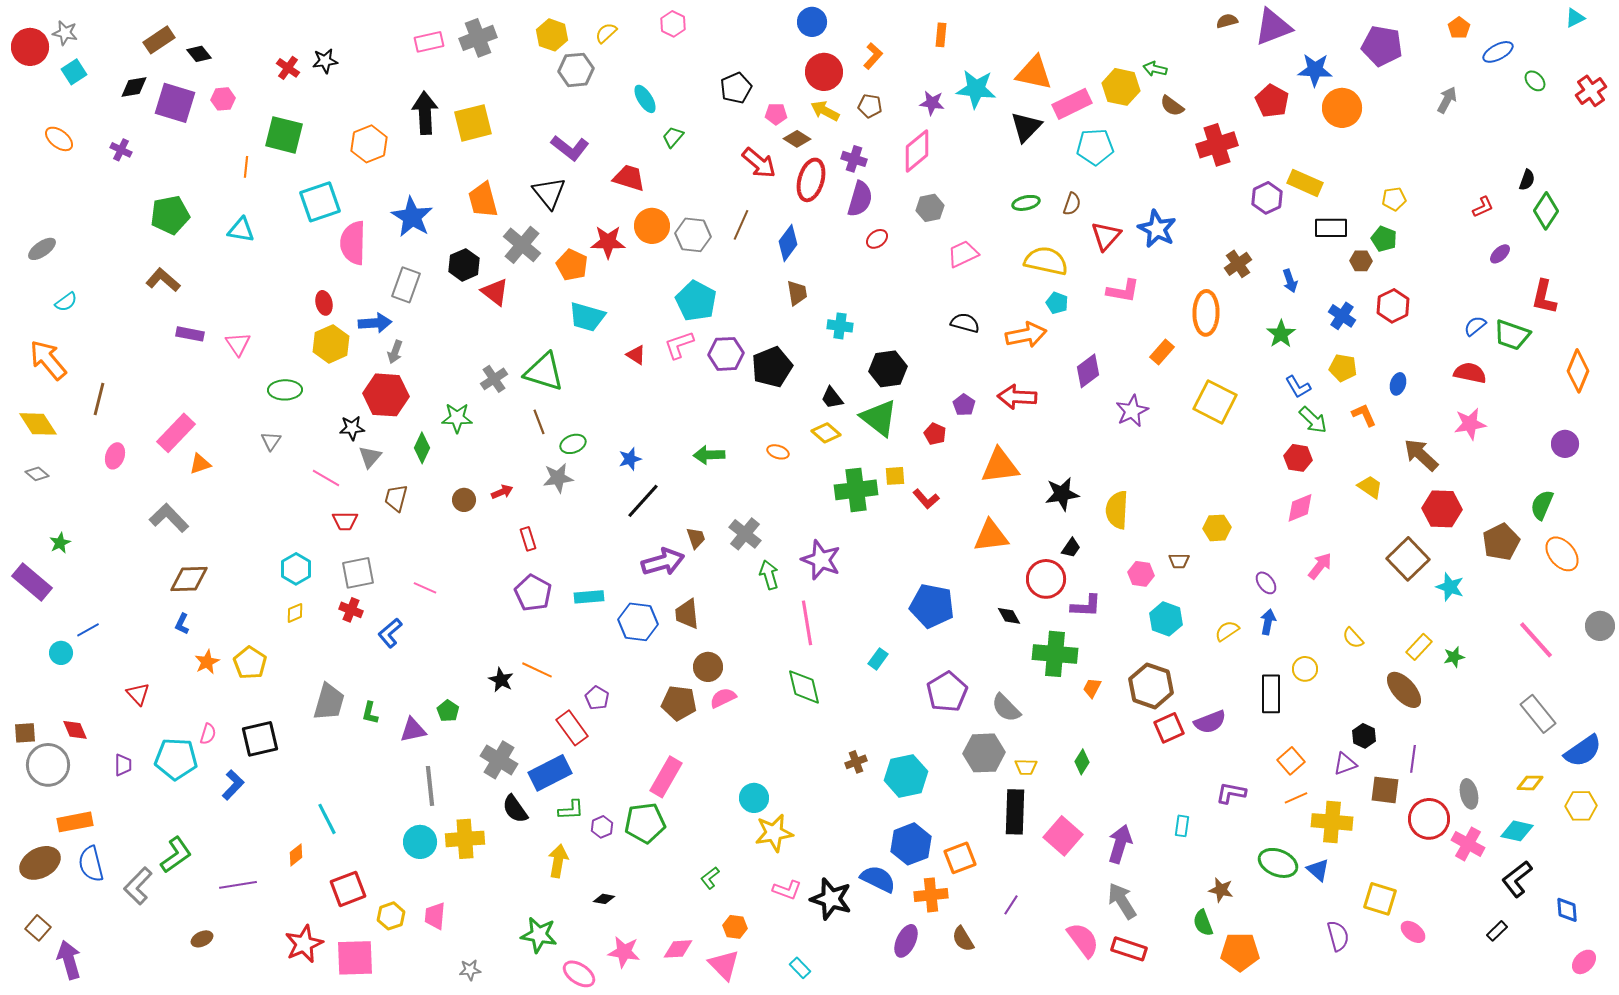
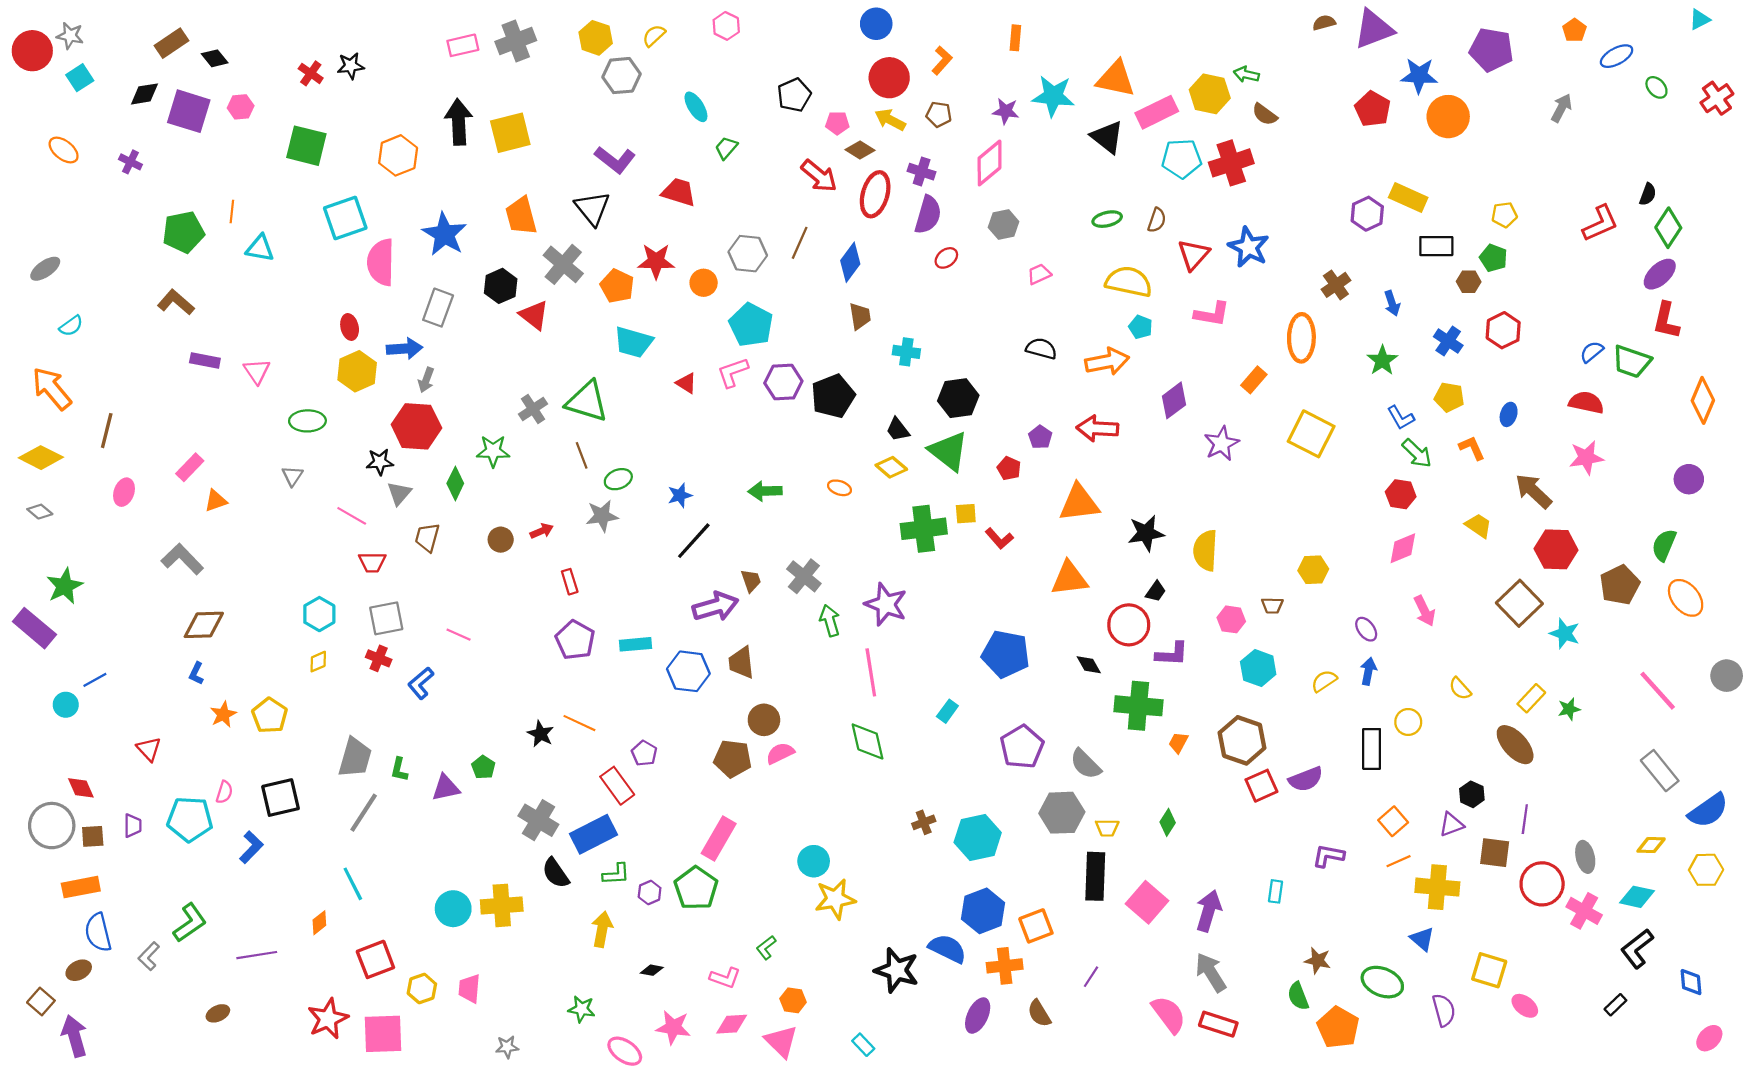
black triangle: (1026, 127) -> (1107, 137), turned -36
red cross: (1217, 145) -> (1231, 163), moved
orange line: (246, 167) -> (232, 212), moved
red L-shape: (1483, 207) -> (1600, 223), size x1.6
orange circle: (652, 226) -> (704, 283), moved, size x0.7
pink trapezoid: (963, 254) -> (1039, 274), size x0.7
purple ellipse: (1500, 254) -> (1660, 274), moved, size x1.5
yellow diamond: (38, 424) -> (41, 458), turned -30
pink rectangle: (176, 433) -> (190, 467), size x0.7
green star: (60, 543) -> (65, 586), size x1.6
pink arrow: (1320, 566) -> (1424, 611), turned 116
brown square: (25, 733) -> (93, 836), moved
gray line: (430, 786) -> (364, 813), moved, turned 39
green pentagon: (645, 823) -> (696, 888), turned -30
brown ellipse: (40, 863) -> (79, 970), moved, size x0.6
green ellipse: (1278, 863) -> (1382, 982), moved
gray L-shape: (138, 886) -> (149, 956), size x0.7
pink L-shape: (787, 890) -> (725, 978), moved
green star: (539, 935) -> (582, 1009), size x0.7
orange pentagon: (1240, 952) -> (1338, 1027), turned 30

